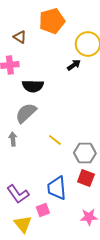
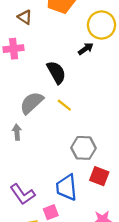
black semicircle: (33, 86) -> (56, 72), moved, turned -120
yellow line: (55, 140) -> (64, 105), moved
gray hexagon: (85, 153) -> (83, 148), moved

